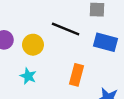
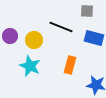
cyan star: (28, 76) -> (30, 66), size x1.5

